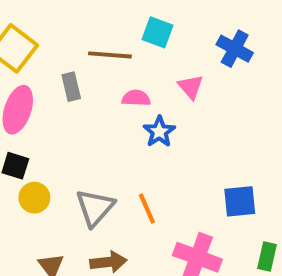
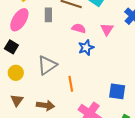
yellow circle: (34, 198) -> (16, 73), moved
gray triangle: (95, 208) -> (47, 65), moved

